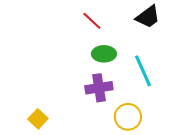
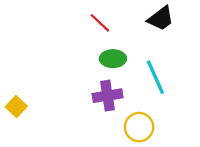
yellow square: (38, 119) -> (16, 106), moved

